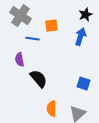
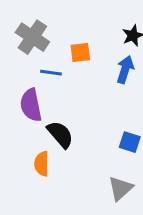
purple semicircle: (20, 60) -> (31, 105), size x1.5
orange semicircle: (52, 109) -> (42, 164), moved

